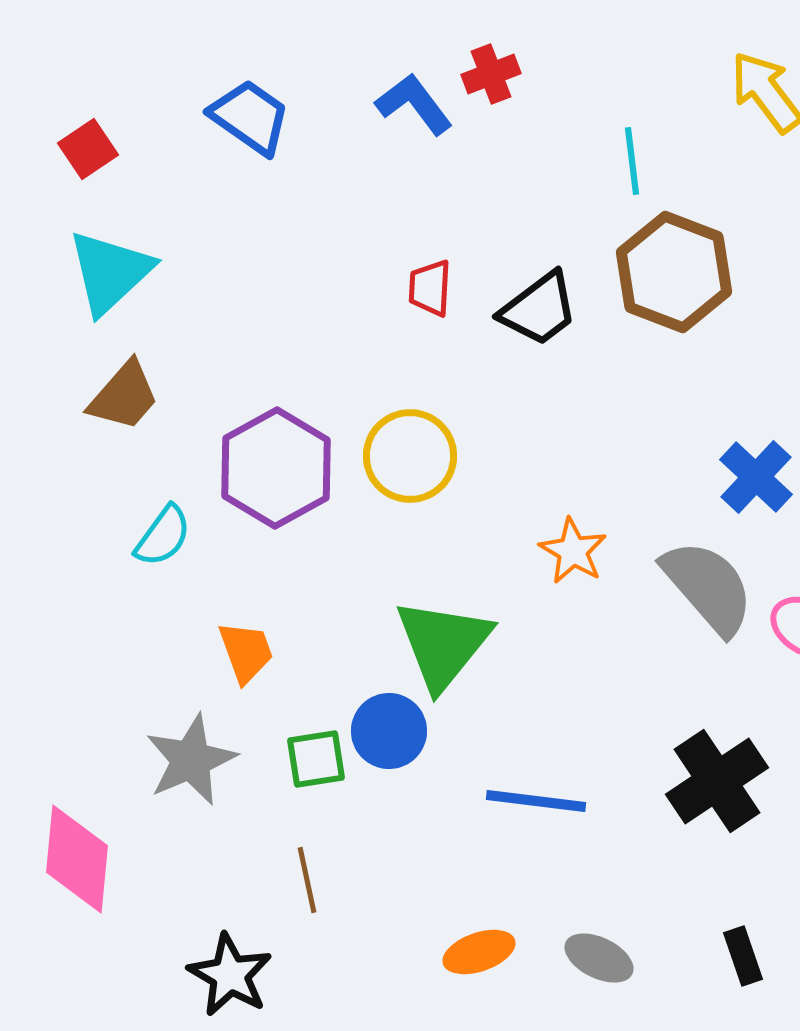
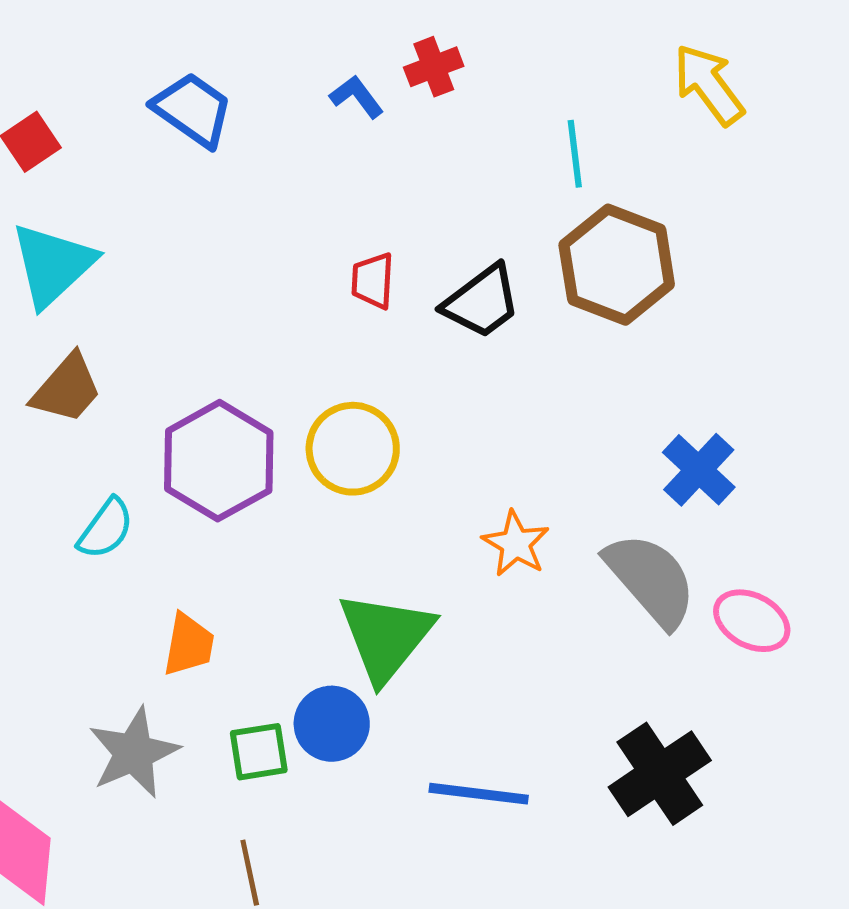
blue L-shape: (414, 104) -> (357, 97), size x0.7
orange trapezoid: (246, 652) -> (189, 645), turned 30

